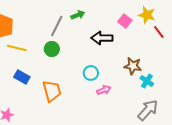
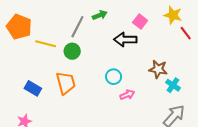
pink square: (125, 21) -> (140, 21), moved
yellow line: (17, 48) -> (46, 44), moved
blue rectangle: (22, 77) -> (33, 88), moved
orange trapezoid: (52, 91) -> (66, 83), moved

